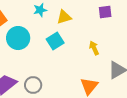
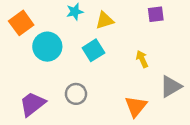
gray circle: (33, 85) -> (76, 94), moved

